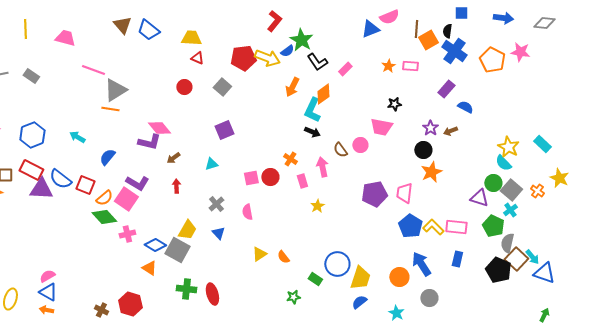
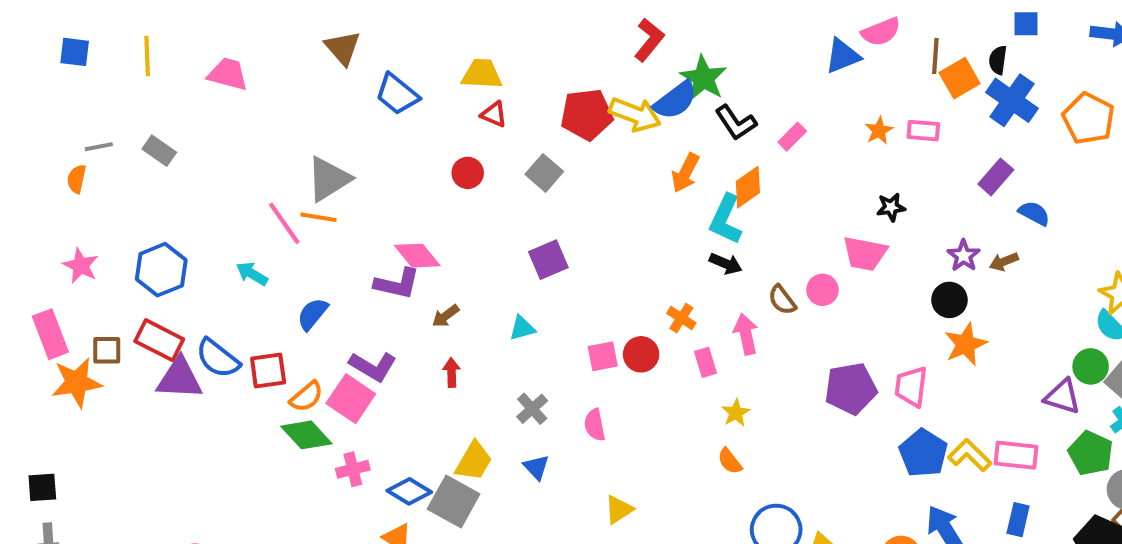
blue trapezoid: (148, 30) -> (397, 94), moved
blue semicircle: (287, 51) -> (675, 100), size x1.6
pink line: (93, 70) -> (284, 223), moved, turned 35
red square: (85, 185) -> (268, 370), turned -30
orange semicircle: (283, 257) -> (730, 461), moved

